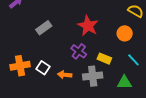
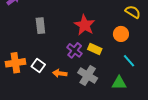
gray rectangle: (44, 28) -> (40, 26), turned -63
yellow rectangle: (104, 59) -> (95, 49), moved
gray cross: (93, 76) -> (88, 75), turned 36

